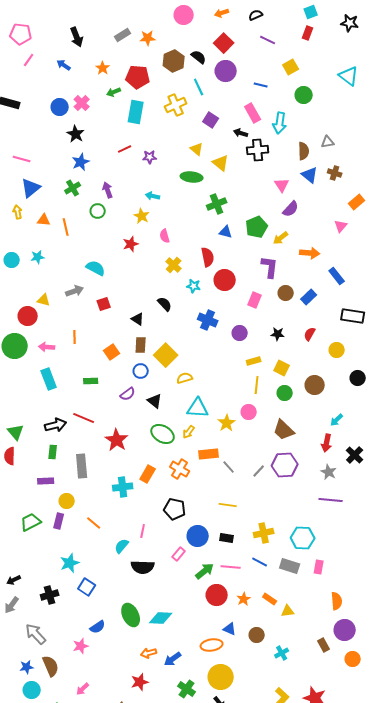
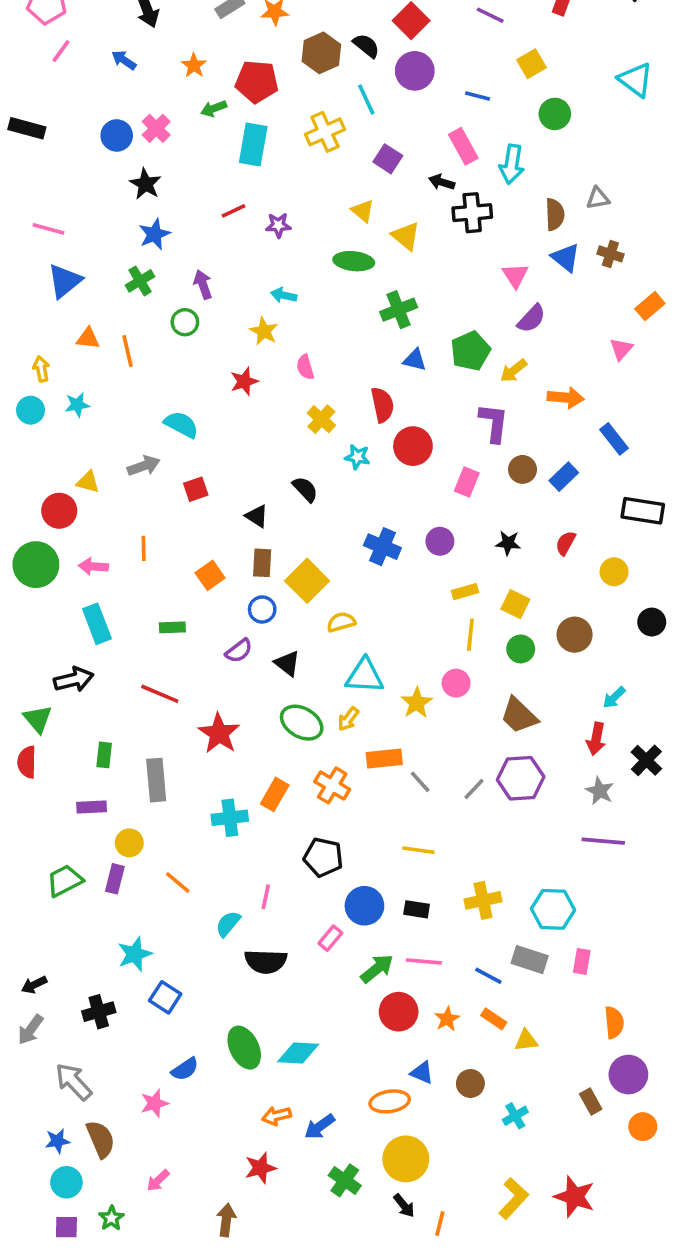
yellow arrow: (18, 212) -> (41, 369), moved
blue cross: (208, 320) -> (382, 547), moved
black arrow: (56, 425) -> (74, 680), moved
blue line: (260, 562) -> (488, 976), moved

